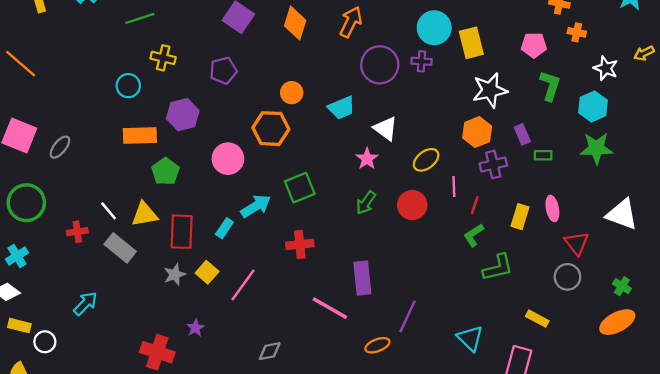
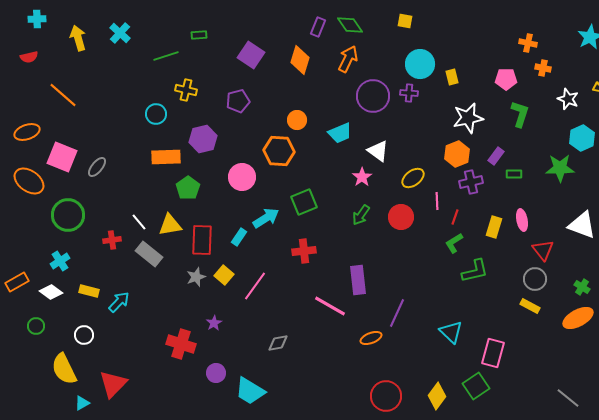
yellow rectangle: (471, 43) -> (452, 77), size x0.6
cyan hexagon: (593, 107) -> (582, 138), moved
purple rectangle: (522, 134) -> (496, 156), turned 60
yellow rectangle: (537, 319) -> (530, 306), moved
yellow rectangle: (19, 326) -> (89, 291), moved

